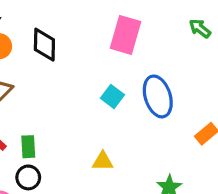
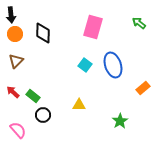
green rectangle: (28, 147) -> (33, 96), turned -48
black circle: (28, 177) -> (43, 115), moved

